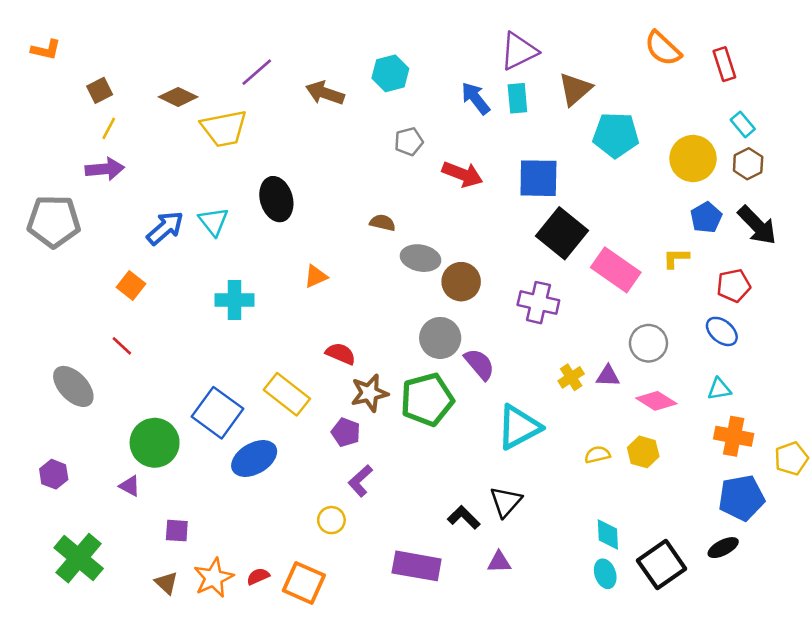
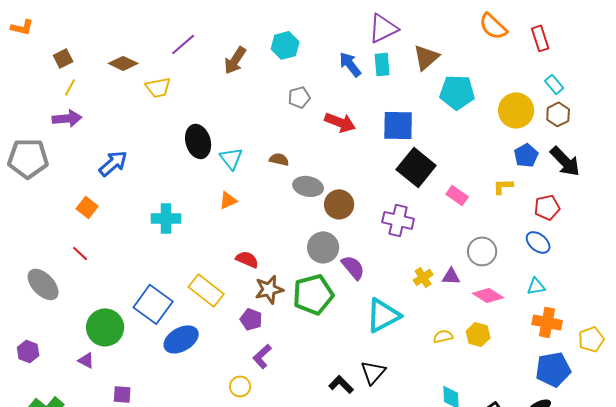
brown arrow: (325, 93) -> (235, 60), turned -76
yellow trapezoid: (224, 128) -> (158, 87), size x0.7
cyan triangle: (214, 221) -> (231, 158), moved
pink rectangle: (616, 270) -> (457, 195), size x0.6

